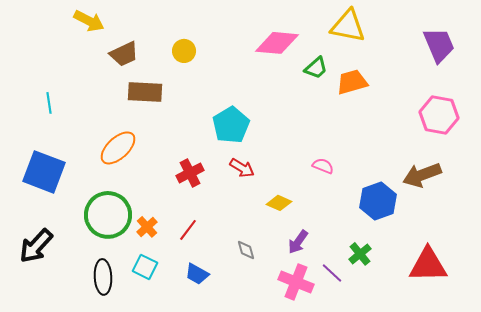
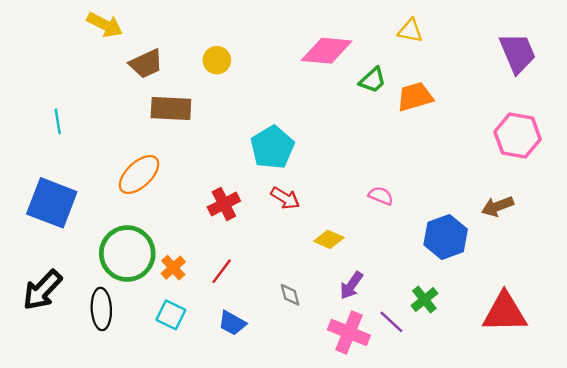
yellow triangle: (348, 26) -> (410, 31), size x0.6
brown arrow: (422, 175) -> (498, 206), size x0.7
black ellipse: (103, 277) -> (101, 309), moved

